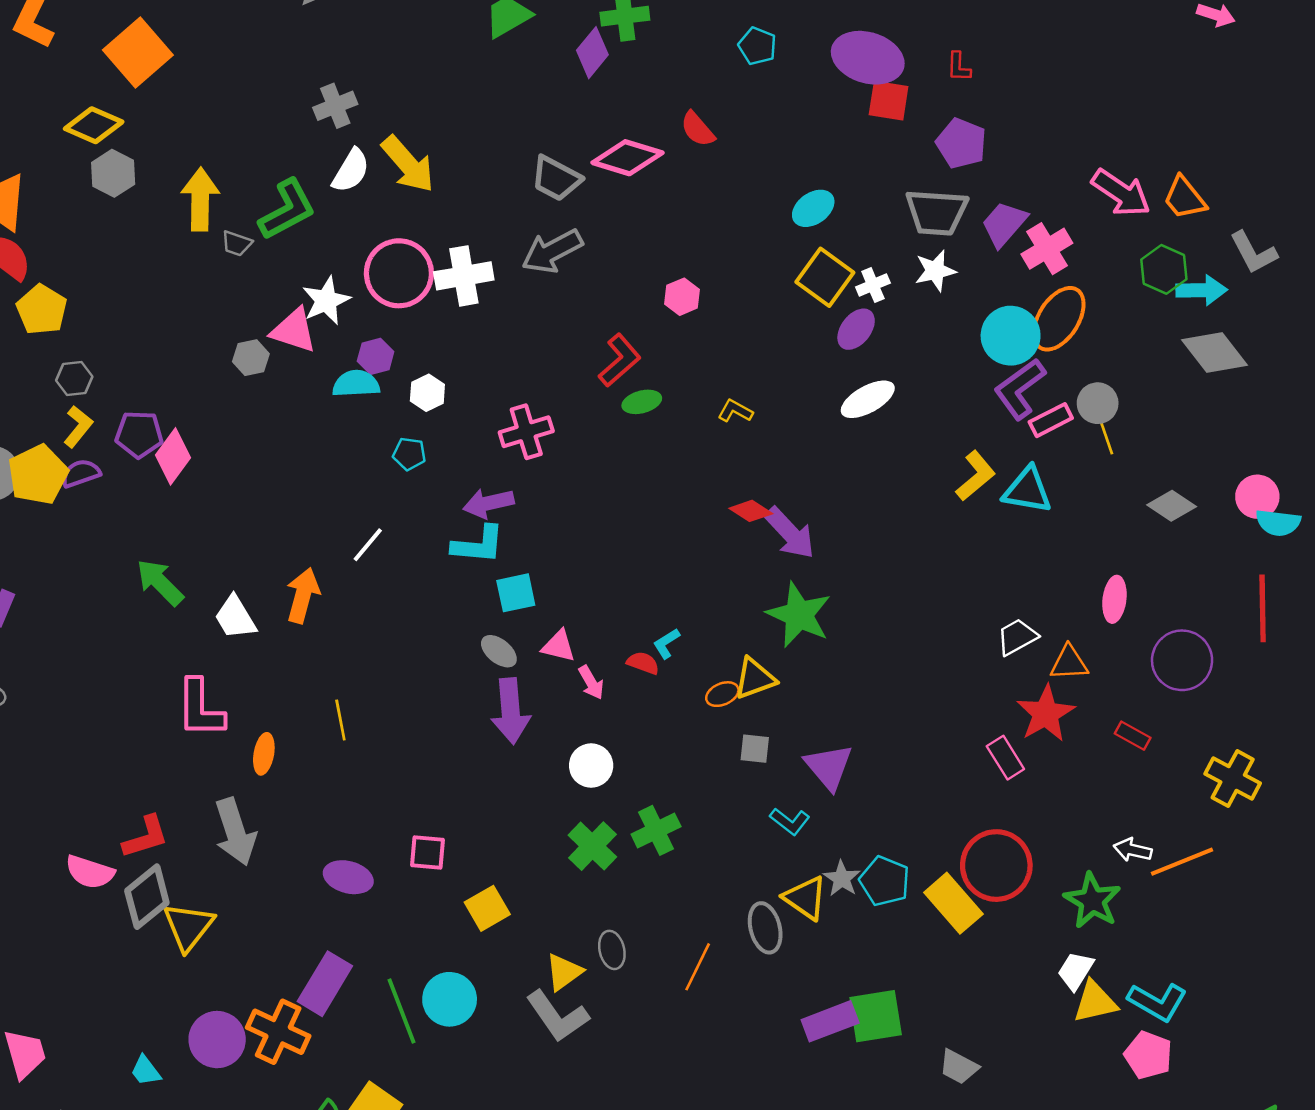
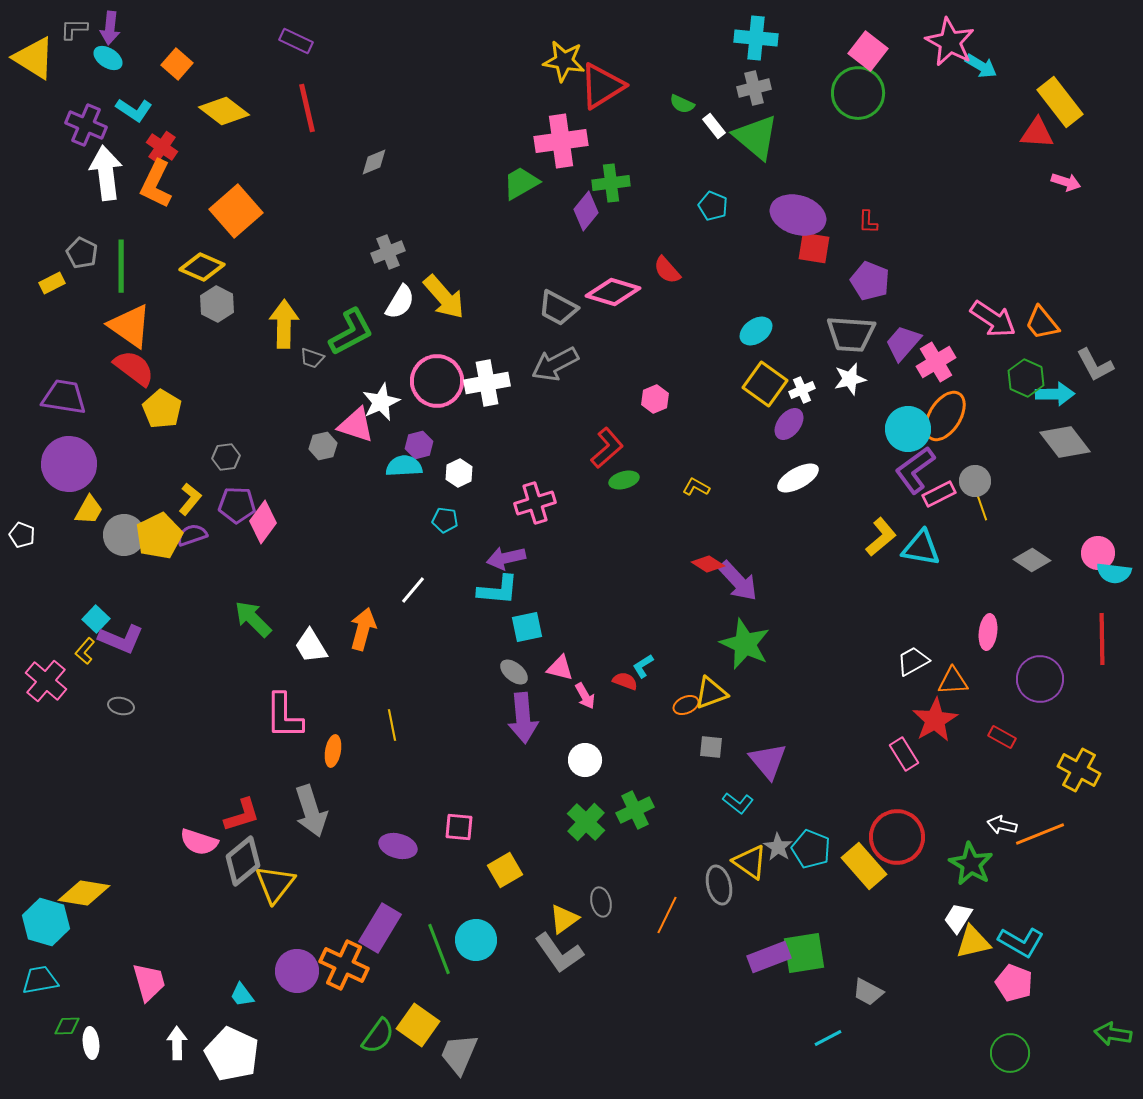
gray hexagon: (74, 378) -> (226, 457), moved

